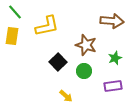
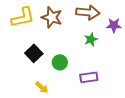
brown star: (86, 45) -> (52, 17), moved
green star: (115, 58) -> (91, 39), moved

